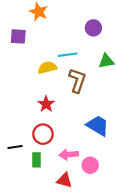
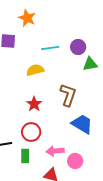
purple circle: (93, 28) -> (78, 47), moved
cyan line: (68, 55) -> (50, 48), moved
brown L-shape: (77, 80) -> (68, 95), moved

